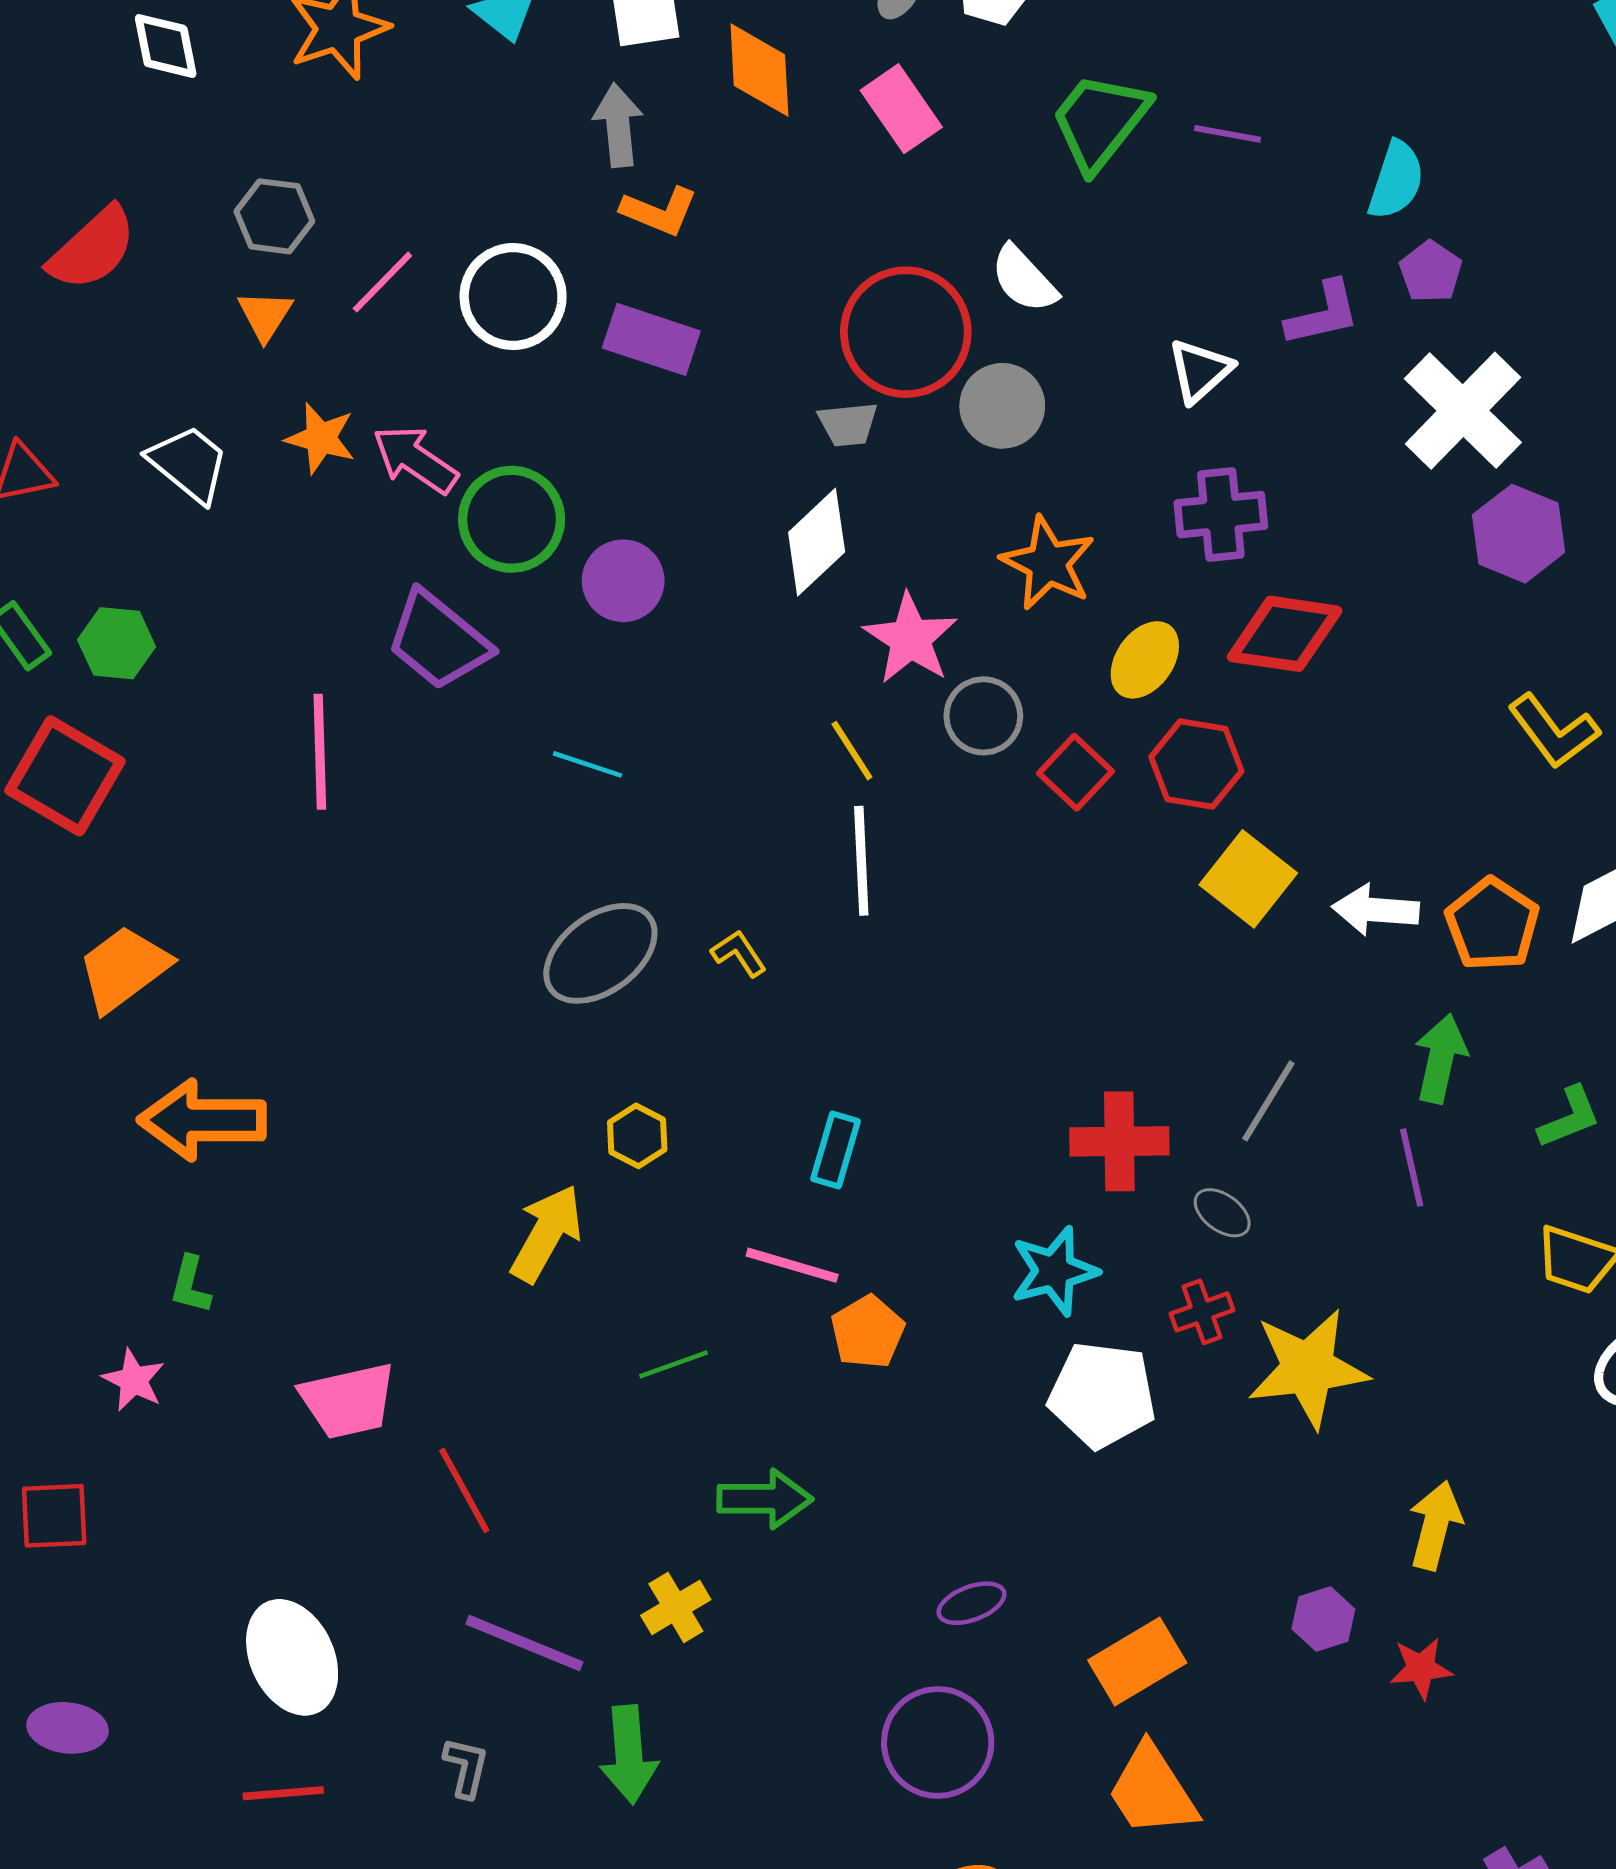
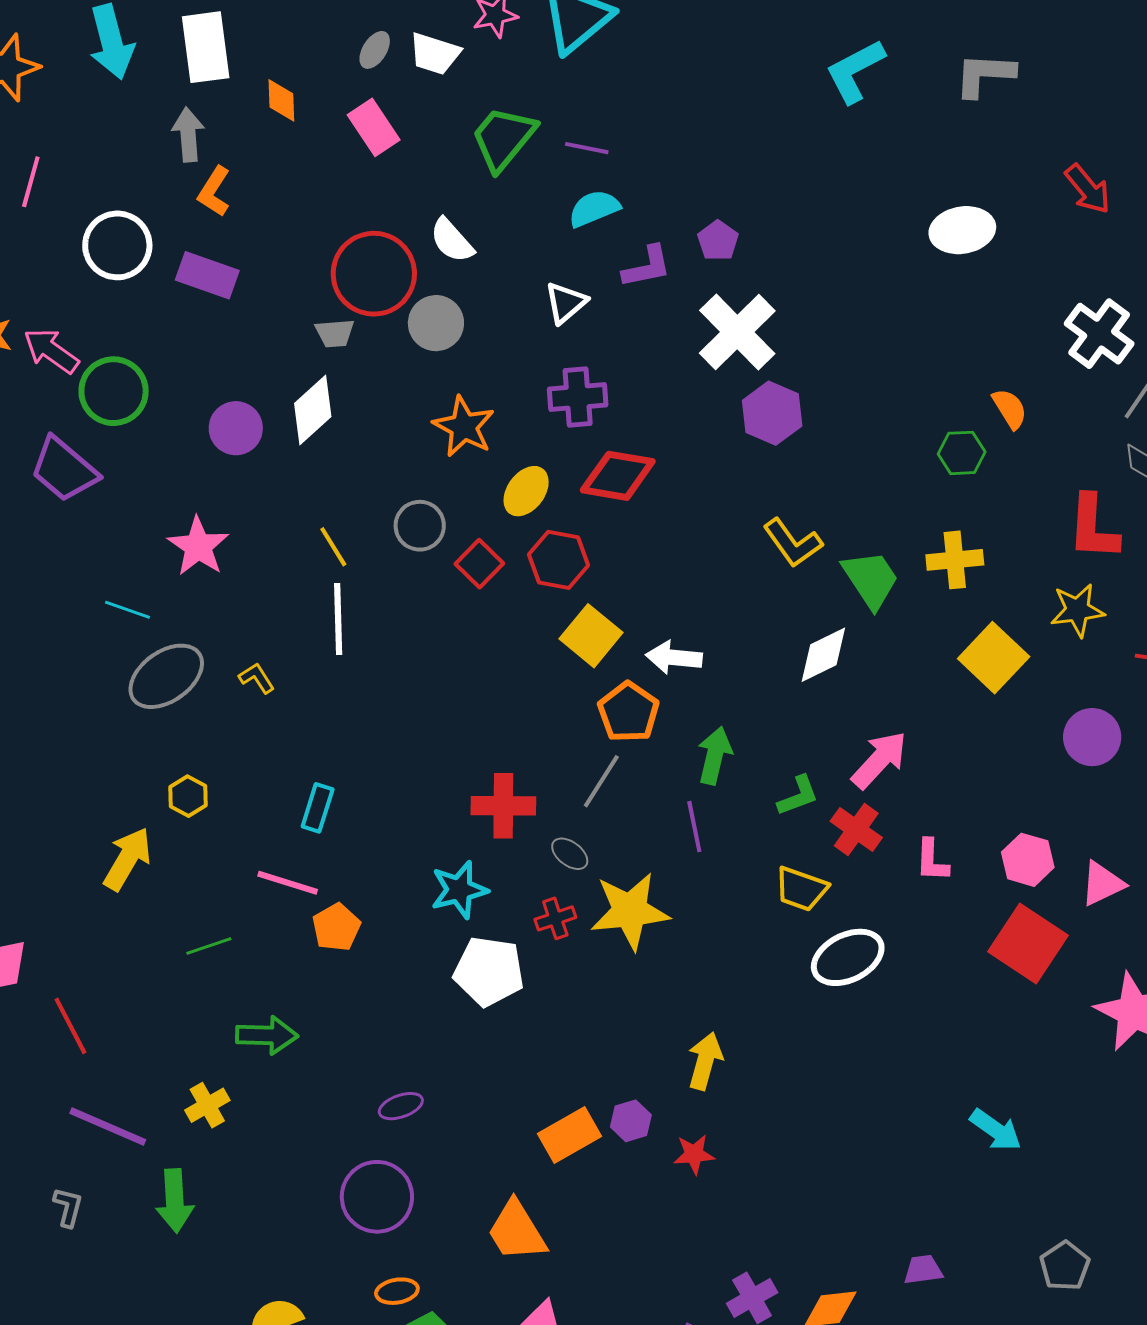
orange diamond: (759, 70) -> (281, 100), size x0.7
cyan semicircle: (1396, 180) -> (594, 209), moved, turned -132
orange L-shape: (659, 211) -> (214, 191), turned 99
pink line: (382, 282) -> (31, 182), moved, turned -30
purple circle: (623, 581) -> (236, 428), moved
pink star: (910, 639) -> (198, 546), moved
cyan line: (587, 764) -> (127, 610), moved
orange pentagon: (1492, 924) -> (628, 712), moved
yellow star: (1308, 1368) -> (630, 911), moved
orange rectangle: (1137, 1662) -> (570, 1135), moved

